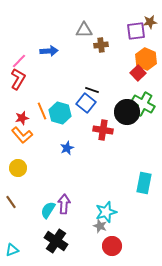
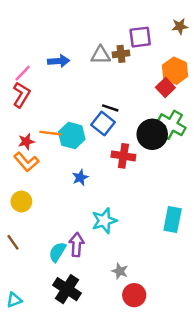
gray triangle: (84, 30) -> (101, 55), moved
purple square: (136, 31) -> (140, 37), moved
orange line: (42, 111) -> (50, 133), turned -60
cyan star: (106, 212) -> (104, 221), moved

